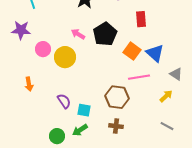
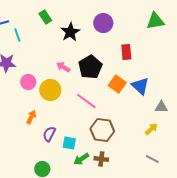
gray triangle: (176, 74) -> (161, 107), turned -32
pink line: (139, 77) -> (86, 101), moved, turned 45
orange arrow: (29, 84) -> (31, 117), moved, turned -144
purple semicircle: (64, 101) -> (49, 134), turned -119
green arrow: (80, 130) -> (81, 159), moved

